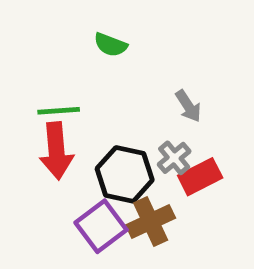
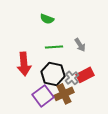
green line: (59, 111) -> (54, 47), moved
gray cross: (174, 158) -> (72, 78), moved

